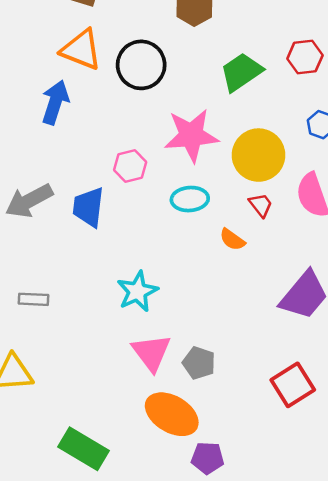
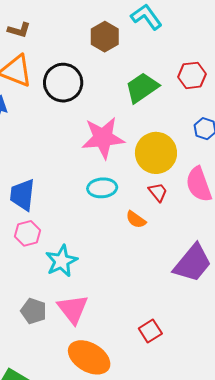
pink hexagon: (130, 166) -> (27, 233), moved
gray pentagon: (199, 363) -> (34, 311), moved
red square: (293, 385) -> (150, 331), moved, size x0.7

